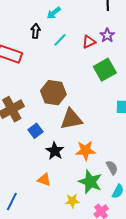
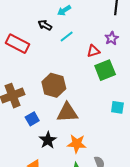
black arrow: (36, 31) -> (45, 25), turned -72
red triangle: (89, 42) -> (93, 51), moved

